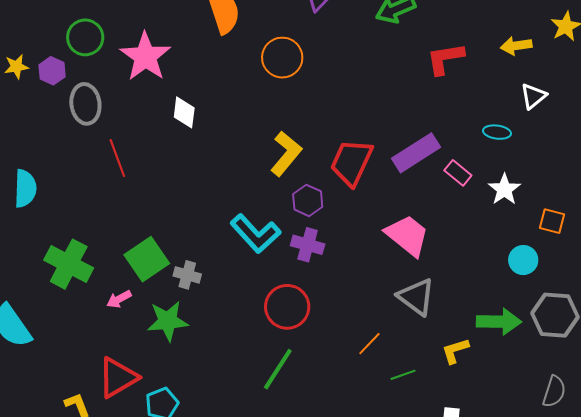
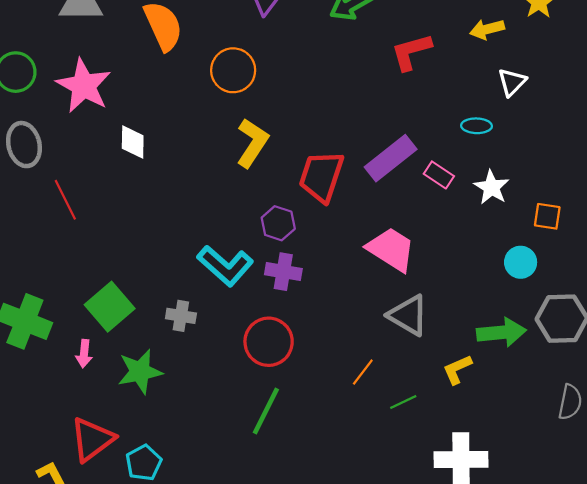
yellow L-shape: (286, 154) -> (252, 143), moved
gray cross: (187, 275) -> (181, 316), moved
pink arrow: (119, 299) -> (84, 354), turned -50

